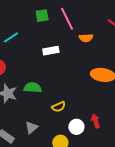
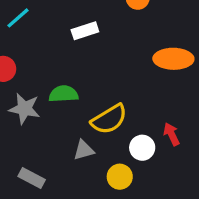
yellow semicircle: (59, 107) -> (109, 119), size x1.6
gray triangle: (31, 128) -> (84, 150), moved, turned 32

